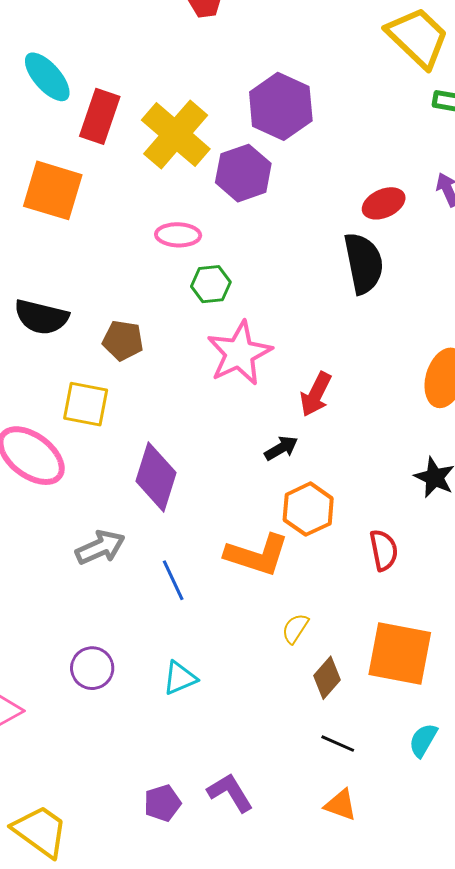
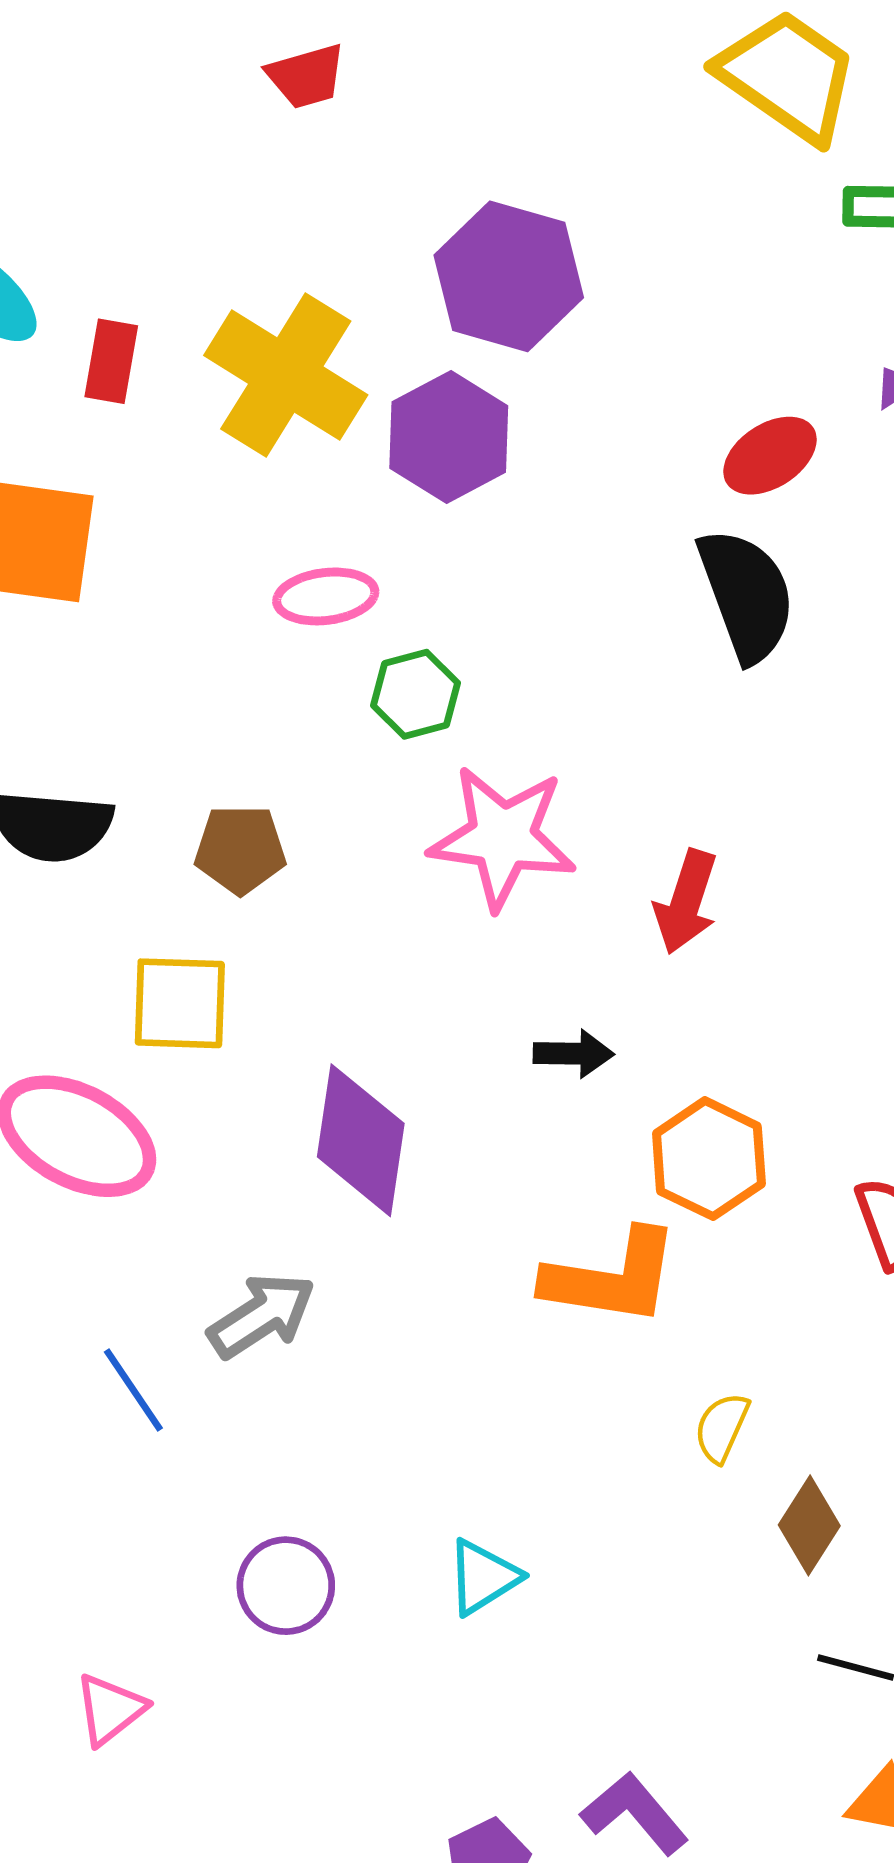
red rectangle: (100, 116) -> (111, 361), size x0.7
pink star: (239, 353) -> (503, 837), turned -30
black arrow: (281, 448) -> (574, 1054), moved, turned 40
blue line: (173, 580) -> (133, 1390), moved

